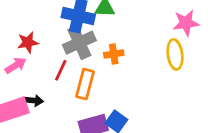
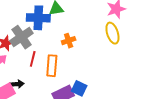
gray cross: (79, 43) -> (21, 37), moved

